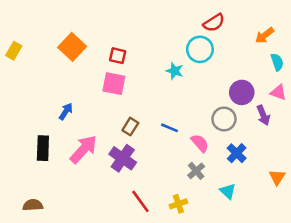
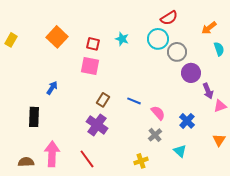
cyan star: (175, 71) -> (122, 39), moved
pink triangle: (278, 92) -> (220, 106), moved, turned -40
gray circle: (224, 119) -> (177, 52), moved
pink arrow: (83, 149) -> (52, 154), moved, turned -40
red line: (140, 201) -> (87, 159), moved

